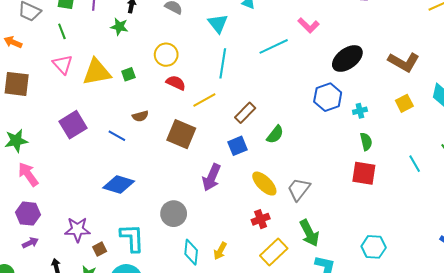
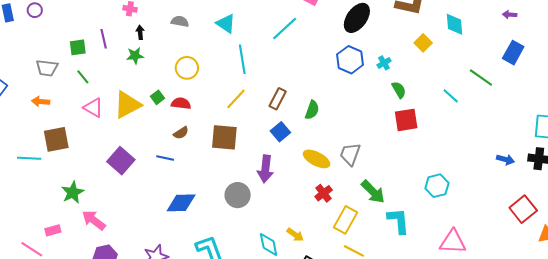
red semicircle: (176, 83) -> (181, 103), moved
gray circle: (174, 214) -> (238, 195), moved
yellow arrow: (220, 251) -> (295, 235), turned -66

